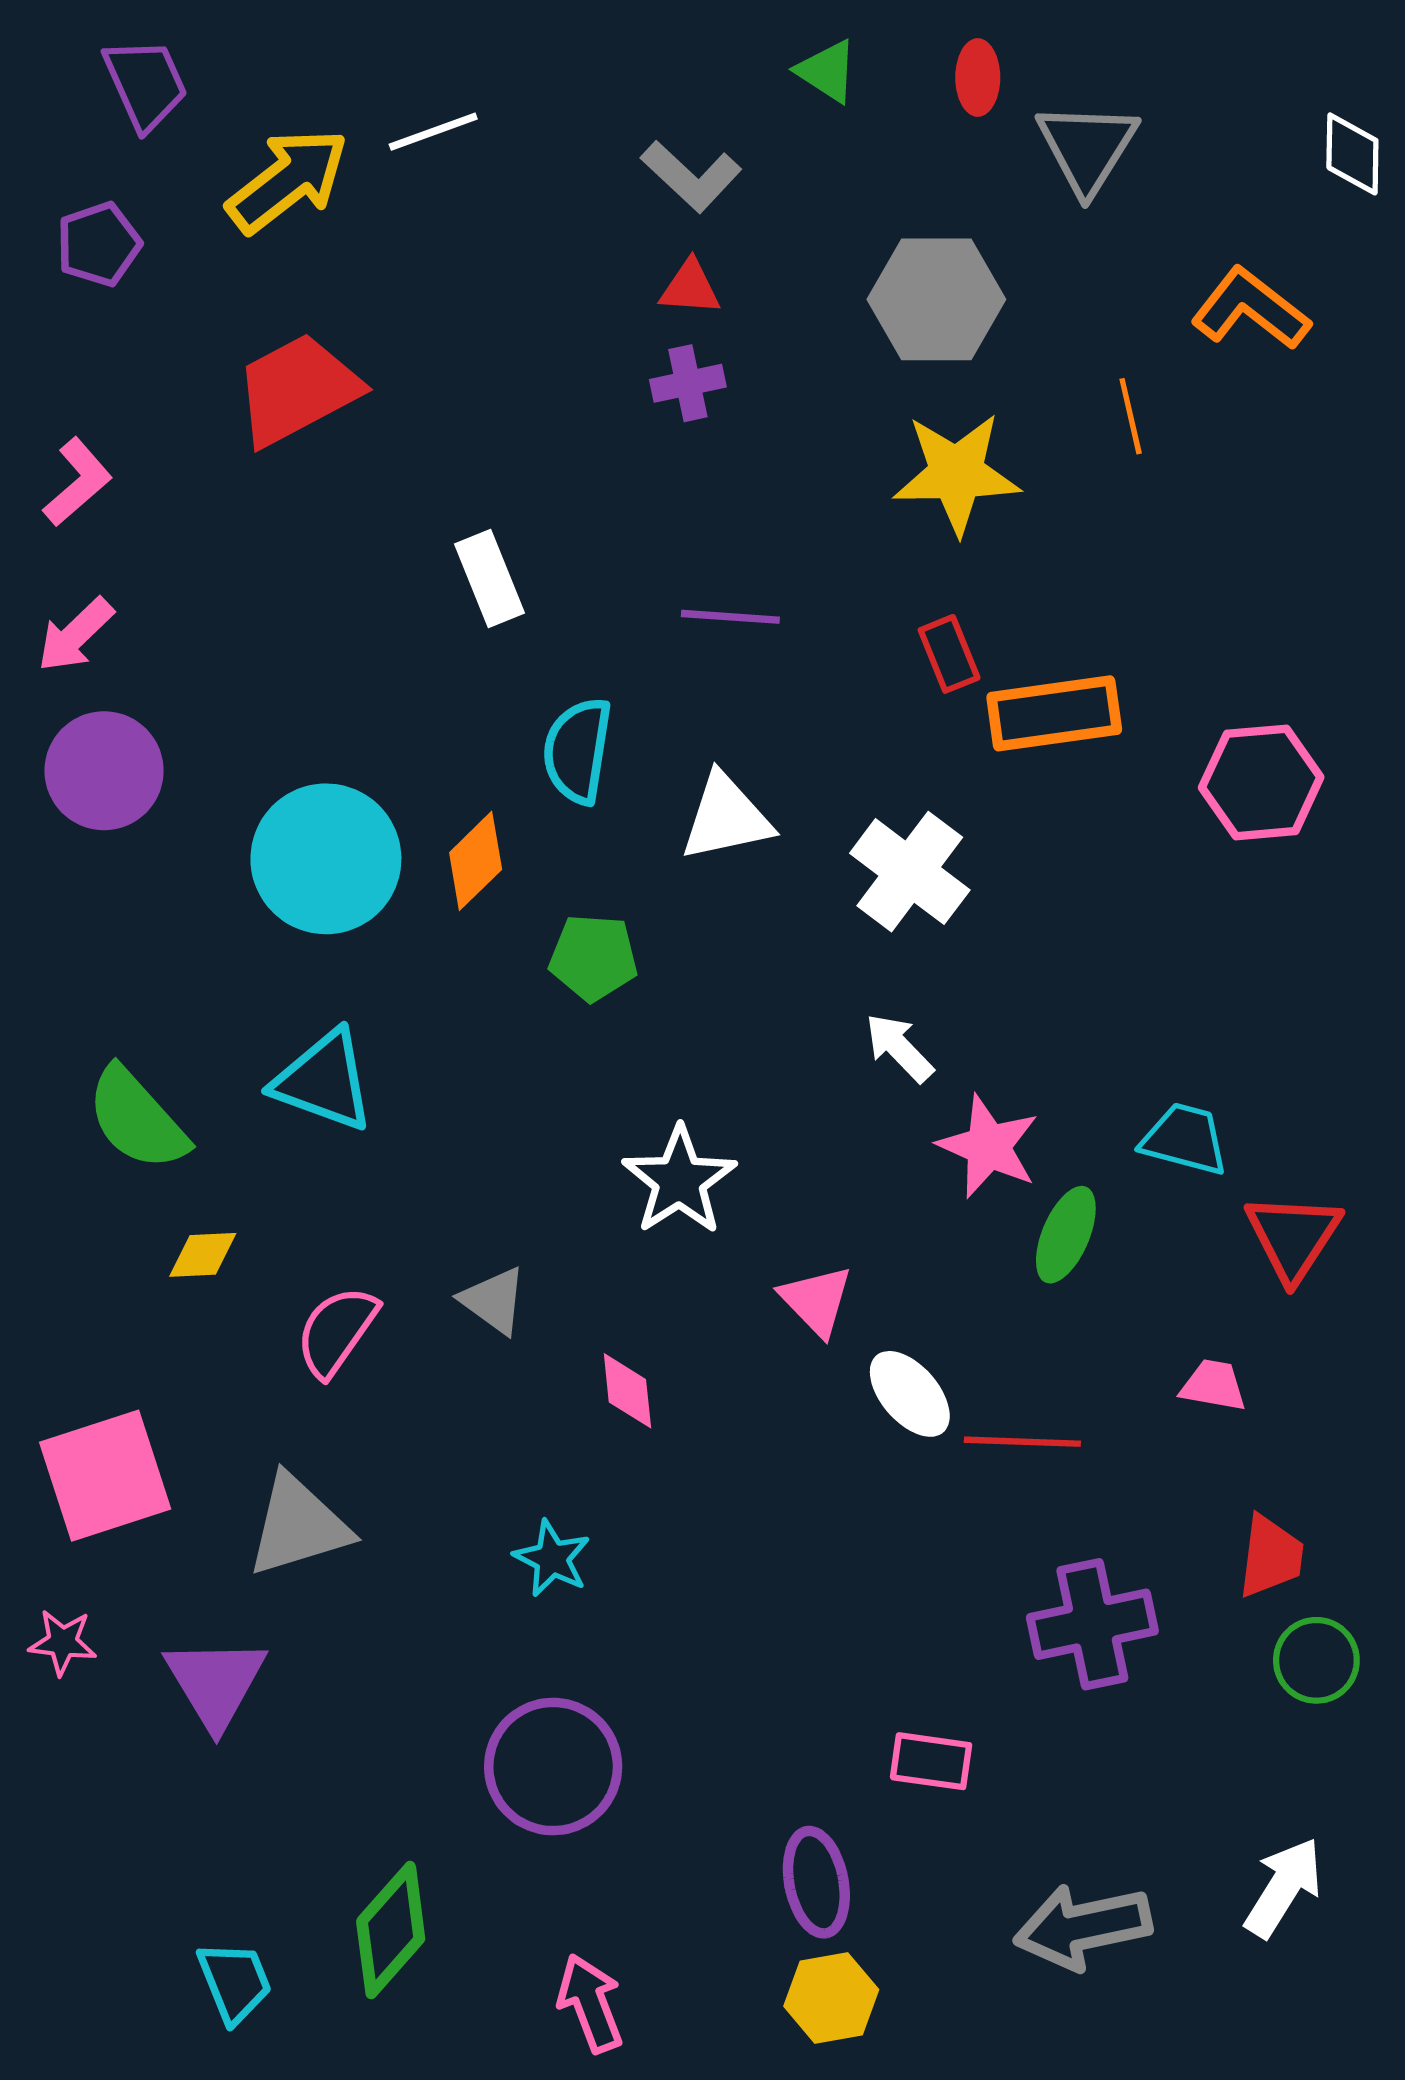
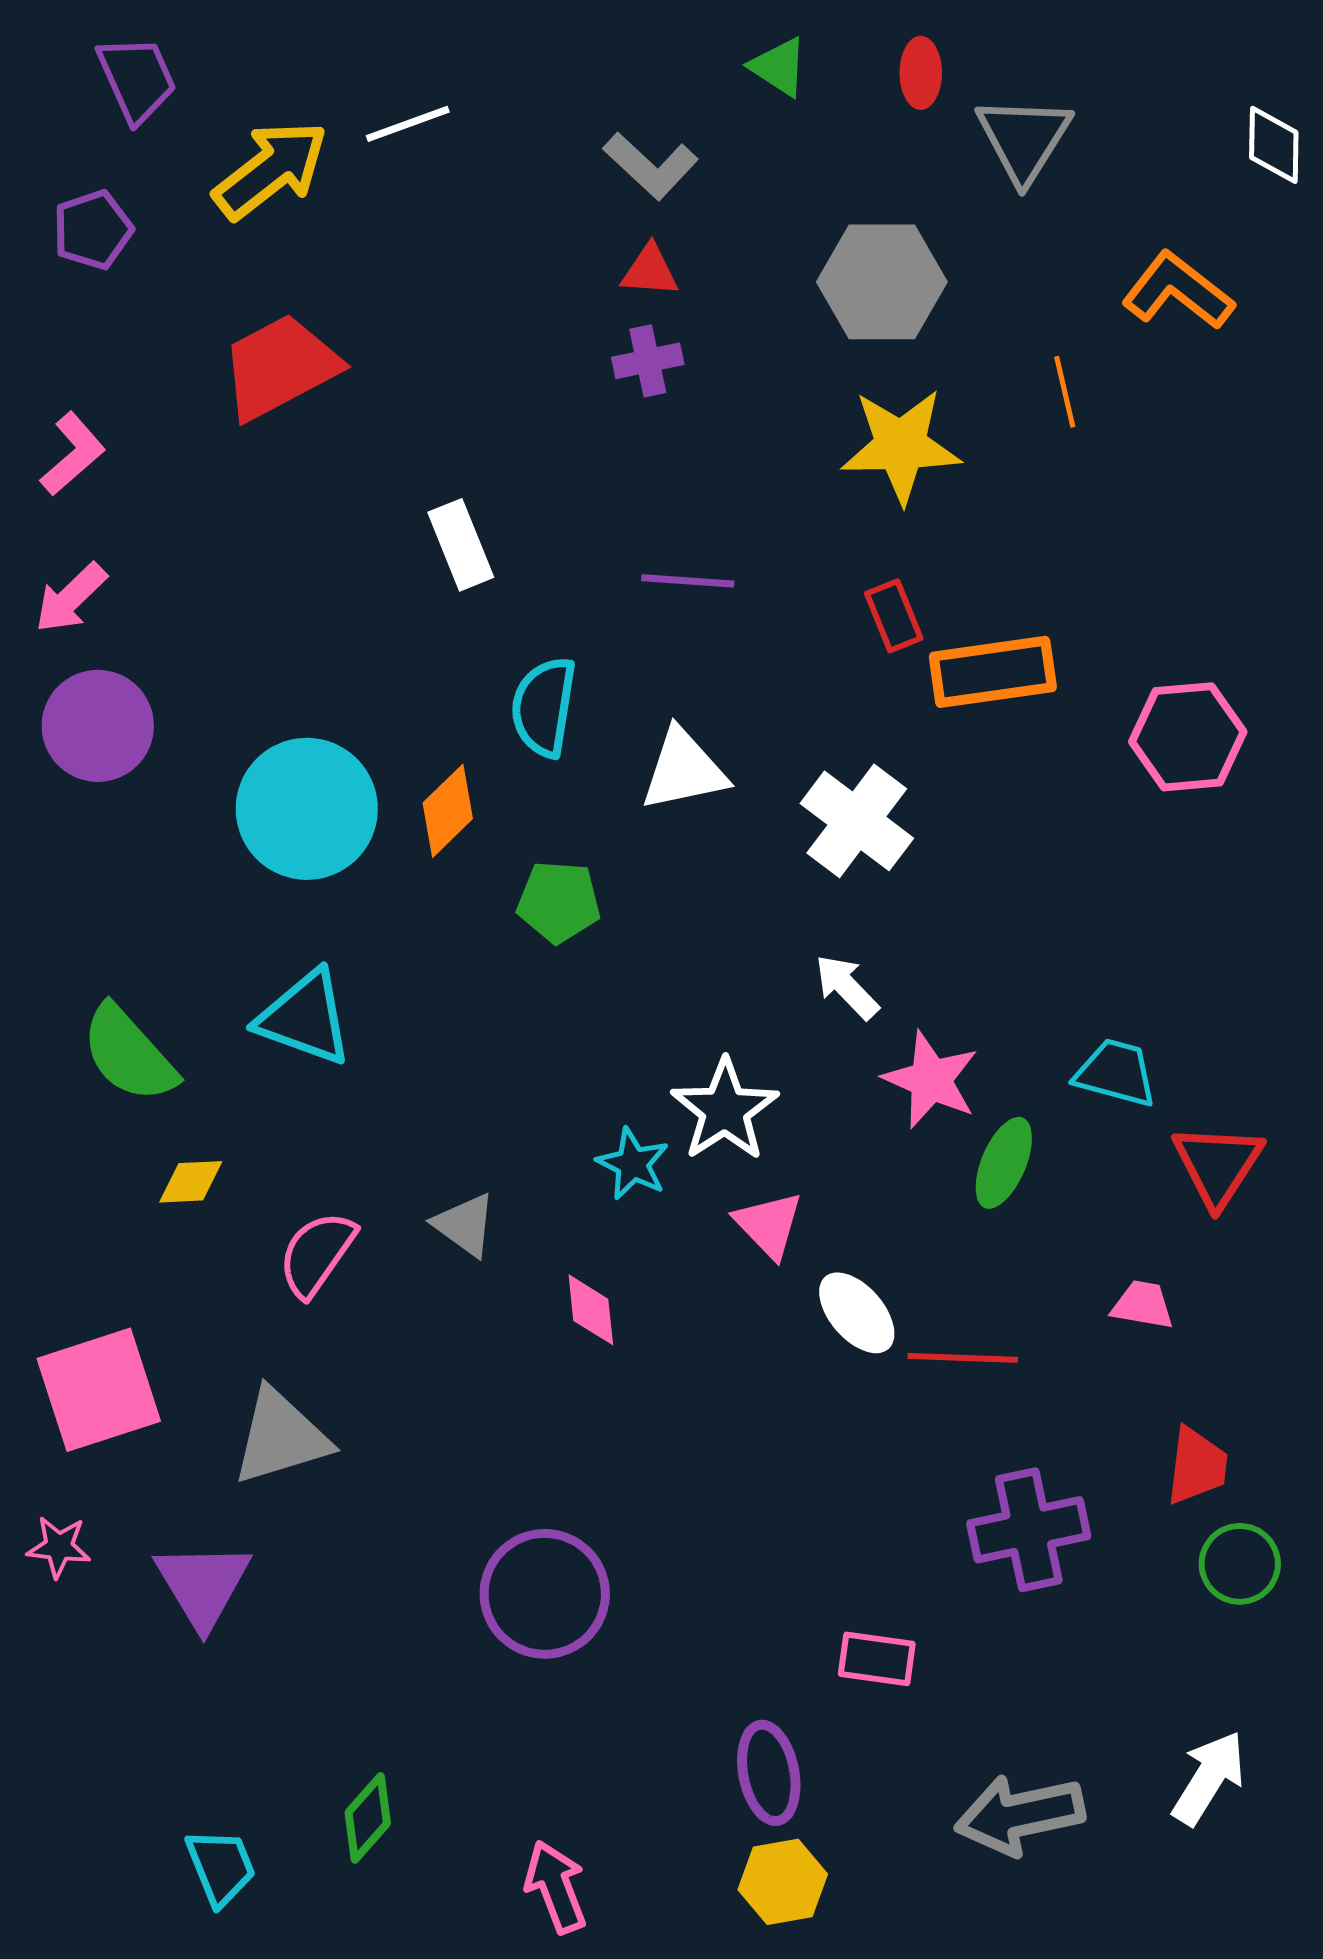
white star: (679, 1181) -> (725, 1110), moved
cyan star: (552, 1558) -> (633, 1164), moved
purple circle: (553, 1767) -> (545, 1594), moved
green diamond: (391, 1930) -> (368, 1818), size x0.7

